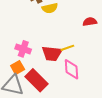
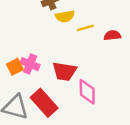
yellow line: (67, 48) -> (85, 28), moved
orange square: (18, 68) -> (15, 67), moved

